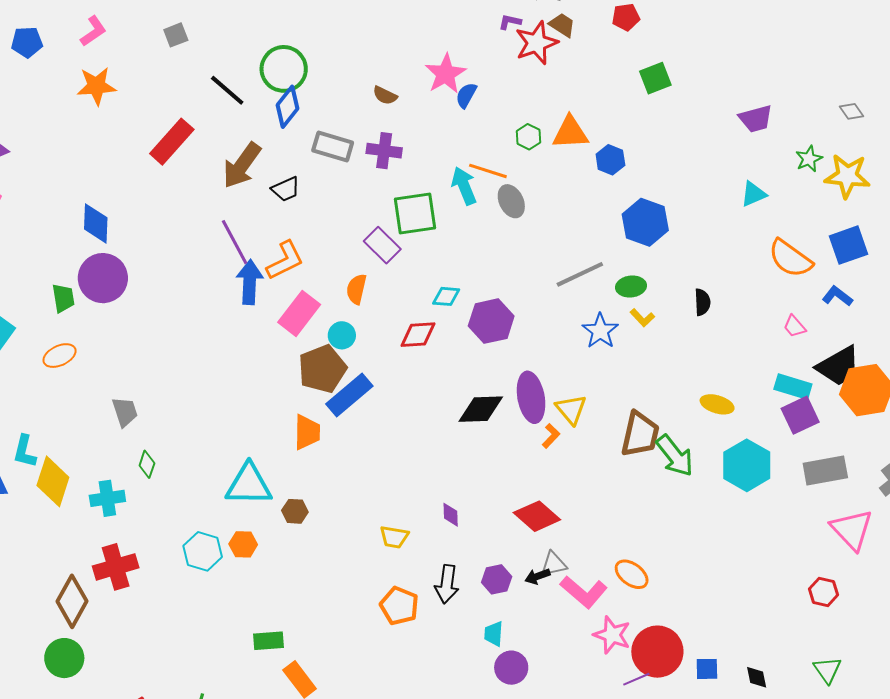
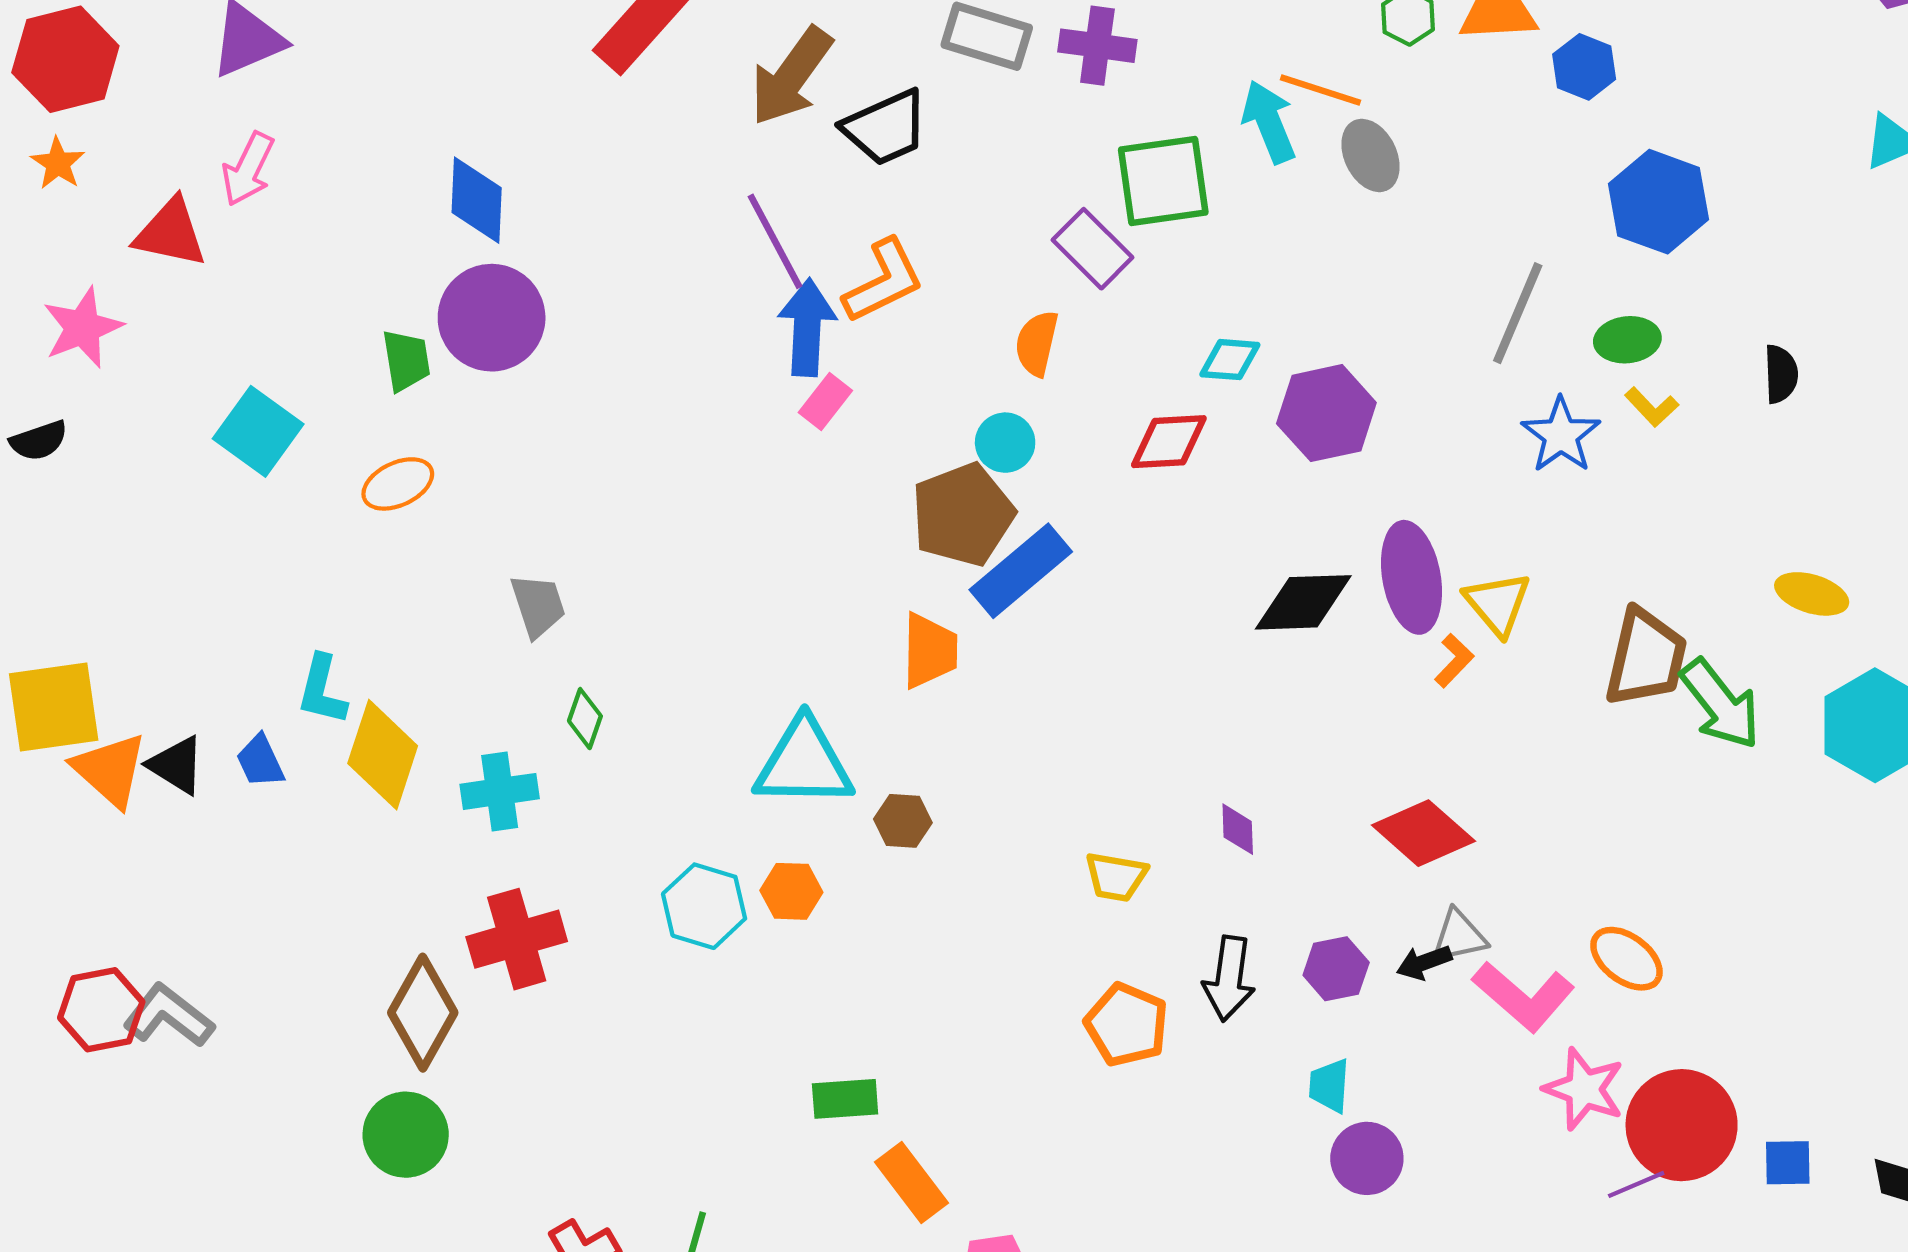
black trapezoid: (286, 189) -> (885, 128), size x1.4
gray line: (580, 274) -> (1518, 313), turned -42
pink rectangle: (299, 313) -> (825, 402), moved, size x0.6

